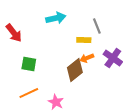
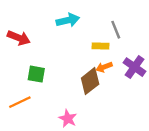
red arrow: (14, 33) -> (19, 38), turned -30
orange line: (29, 93) -> (20, 102), moved

